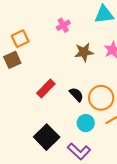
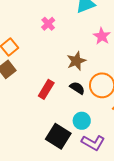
brown star: (84, 52) -> (76, 61), moved
cyan circle: (86, 123) -> (82, 121), moved

